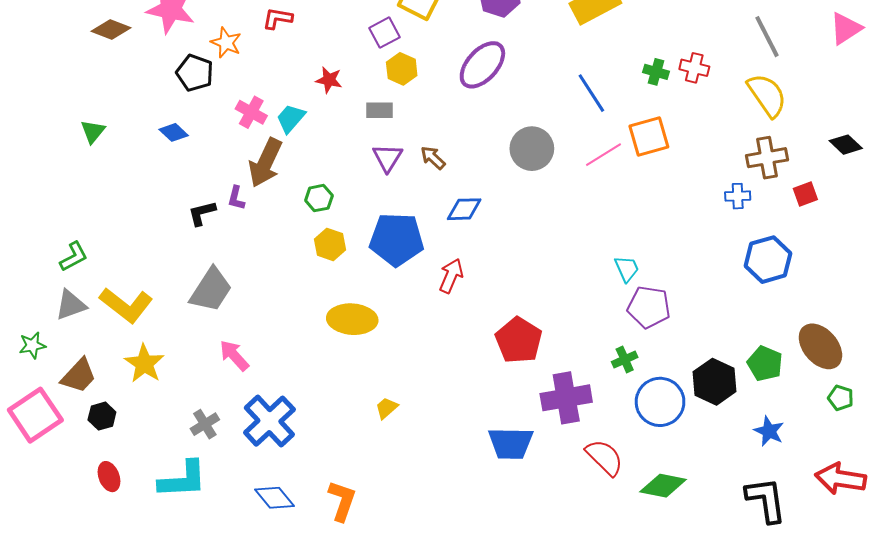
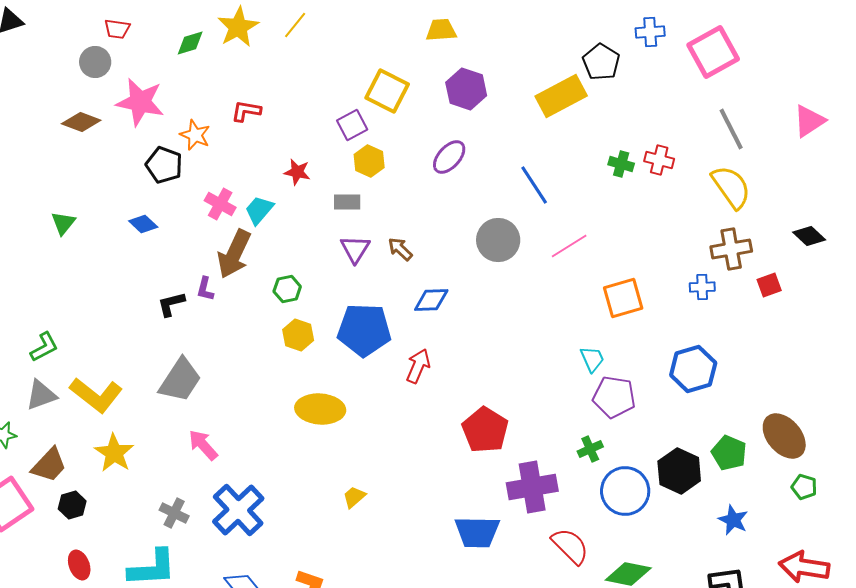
purple ellipse: (482, 65) -> (449, 157), size x0.7
blue line: (591, 93) -> (534, 185), moved
orange square: (649, 136) -> (623, 298), moved
blue hexagon: (768, 260) -> (693, 369), moved
gray cross: (205, 424) -> (174, 513), turned -32

